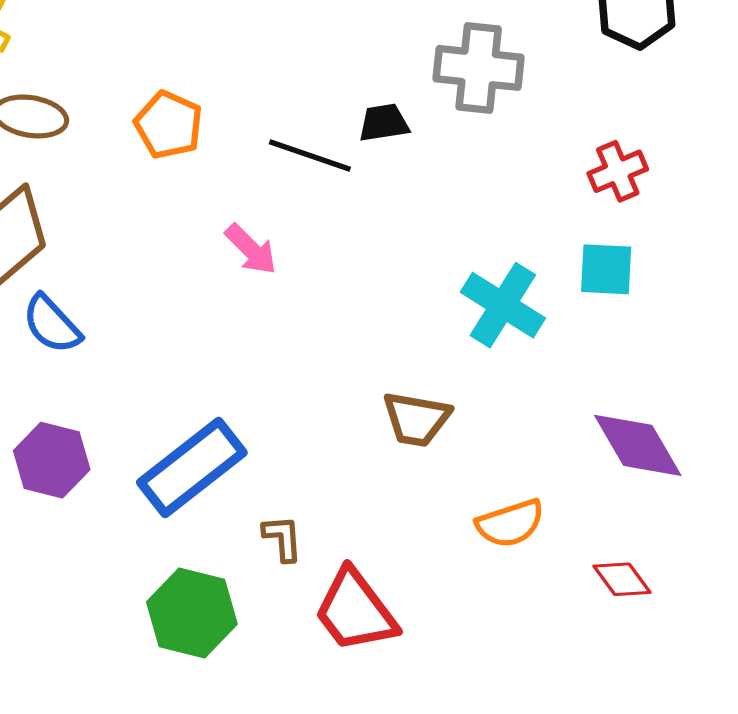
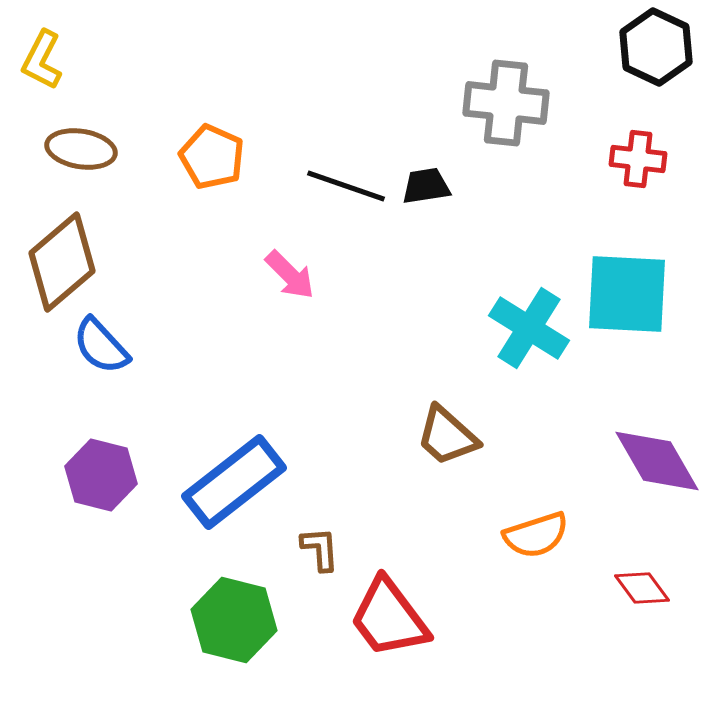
black trapezoid: (384, 123) -> (426, 186), moved
red cross: (618, 171) -> (638, 159), moved, turned 30
cyan square: (606, 269) -> (627, 294), size x1.6
brown trapezoid: (416, 419) -> (447, 436), turned 32

